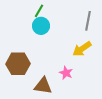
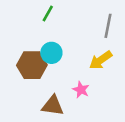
cyan circle: (41, 26) -> (51, 53), moved
brown hexagon: (18, 64) -> (32, 65), moved

